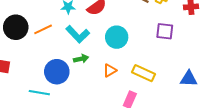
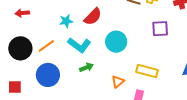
orange triangle: (110, 70) -> (118, 82), moved
blue circle: (57, 72) -> (48, 75), moved

